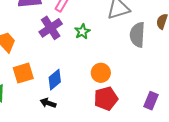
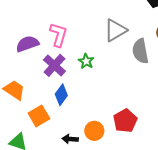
orange circle: (101, 73) -> (94, 131), moved
blue diamond: (55, 80) -> (61, 95), moved

